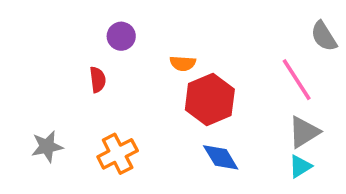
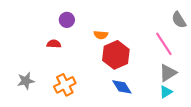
red semicircle: (98, 80) -> (54, 44), turned -80

